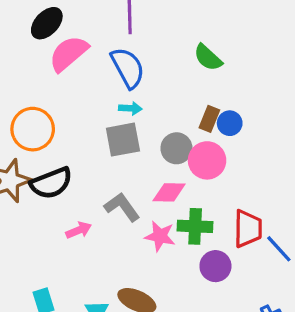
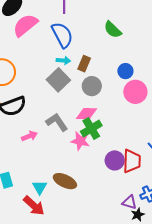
brown rectangle: (209, 119) -> (84, 64), moved
gray square: (123, 140) -> (58, 80), turned -35
pink circle: (207, 160) -> (135, 92), moved
green cross: (195, 226) -> (91, 129), moved, turned -35
red trapezoid: (248, 229) -> (132, 161), moved

